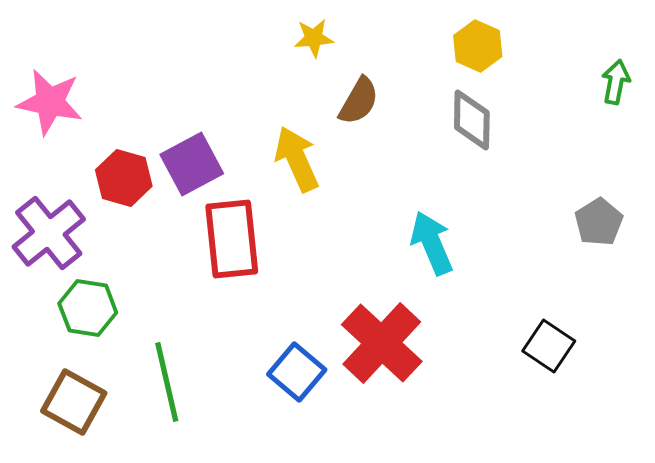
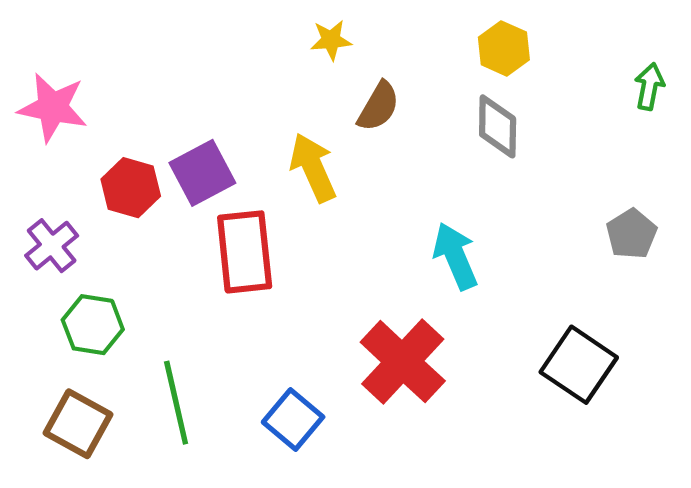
purple cross: (49, 233) -> (52, 246), size x0.7
black square: (549, 346) -> (579, 365), size x1.4
blue square: (297, 372) -> (293, 420), moved

